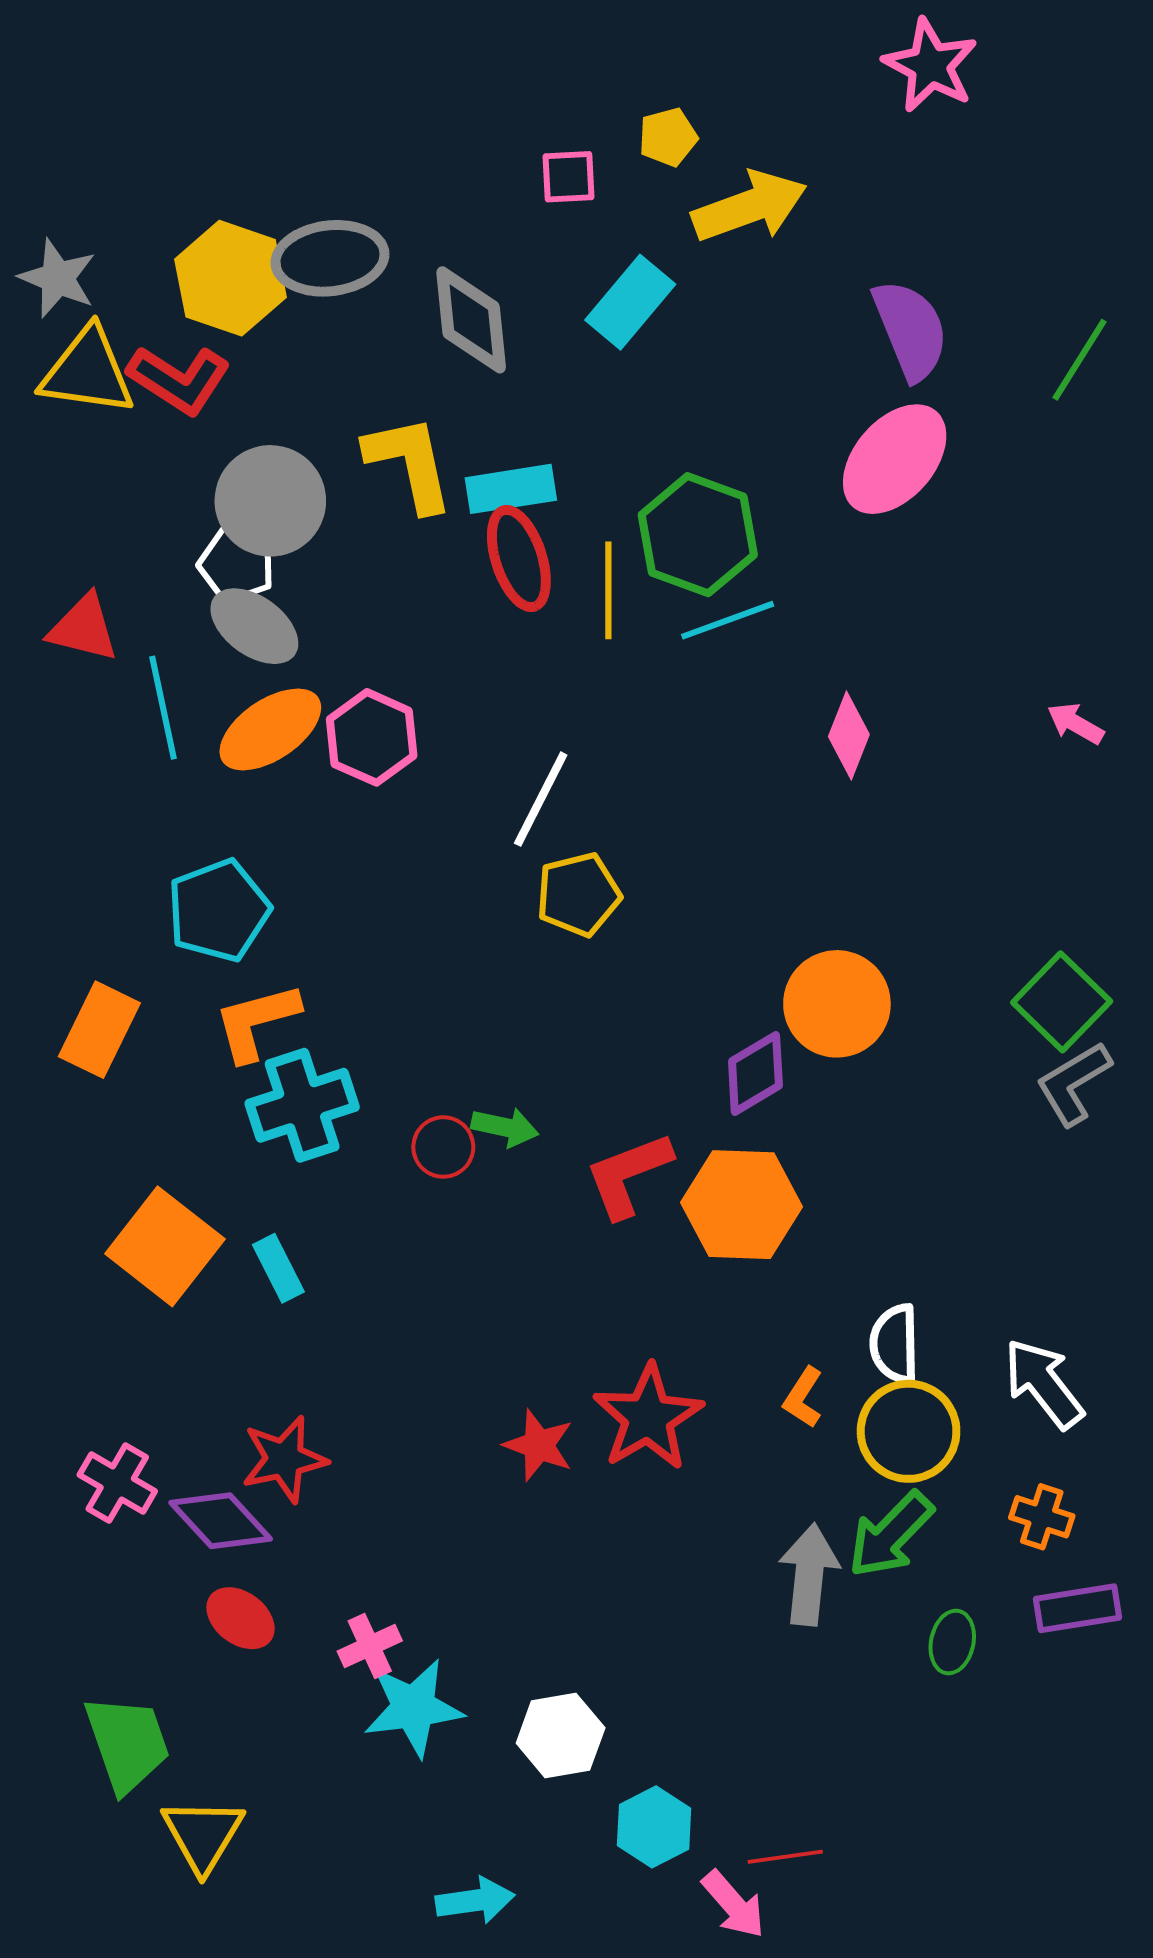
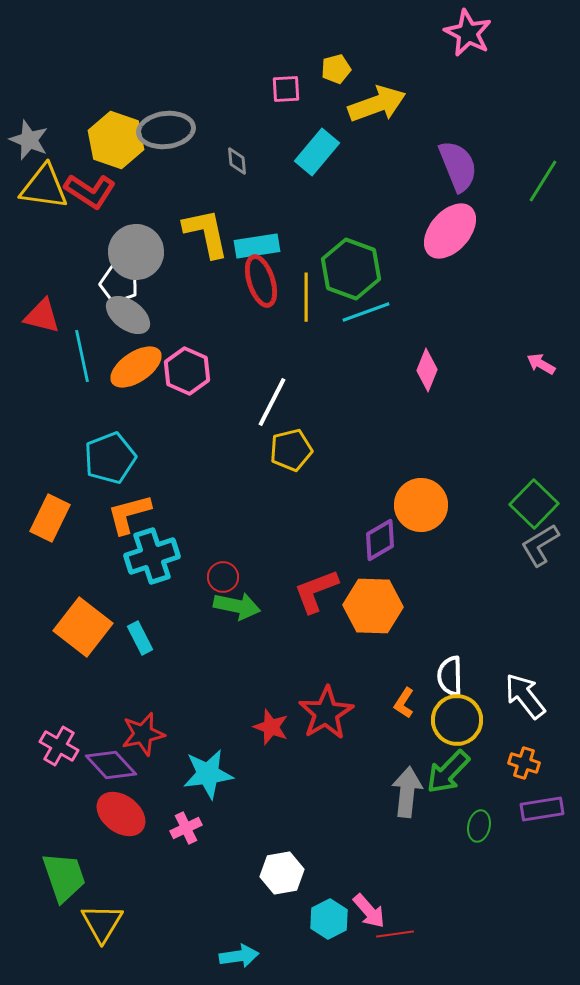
gray diamond: (471, 320) -> (237, 161), size x0.5
green arrow: (505, 1127) -> (237, 606), moved, size x1.4
red ellipse: (241, 1618) -> (121, 814), size x1.4
cyan star: (413, 1708) -> (208, 774), moved
pink arrow: (734, 1904) -> (369, 911), moved

